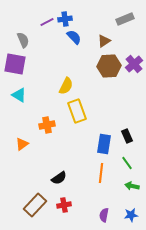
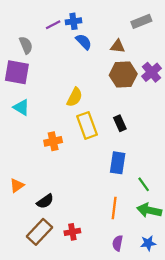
brown triangle: (104, 41) -> (118, 46), turned 40
black rectangle: (127, 136) -> (120, 123), moved
orange triangle: (22, 144) -> (17, 185), moved
orange line: (101, 173) -> (114, 208), moved
black semicircle: (59, 178) -> (45, 201), moved
green arrow: (132, 186) -> (149, 210), size x1.5

